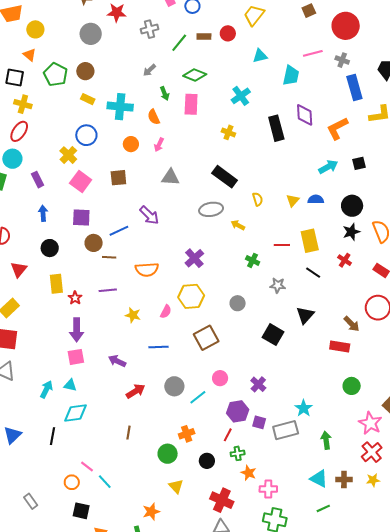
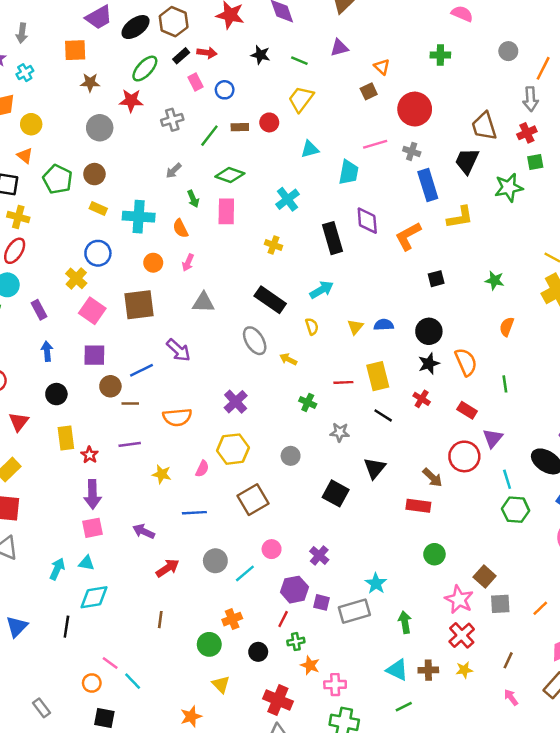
cyan arrow: (328, 167) -> (322, 290), moved
brown square: (118, 178) -> (139, 305), size x1.5
gray ellipse: (211, 209) -> (255, 341), turned 70

